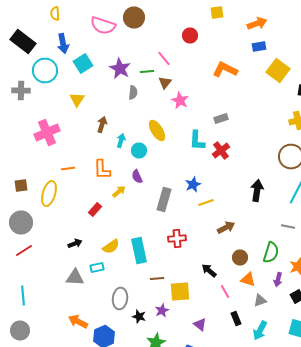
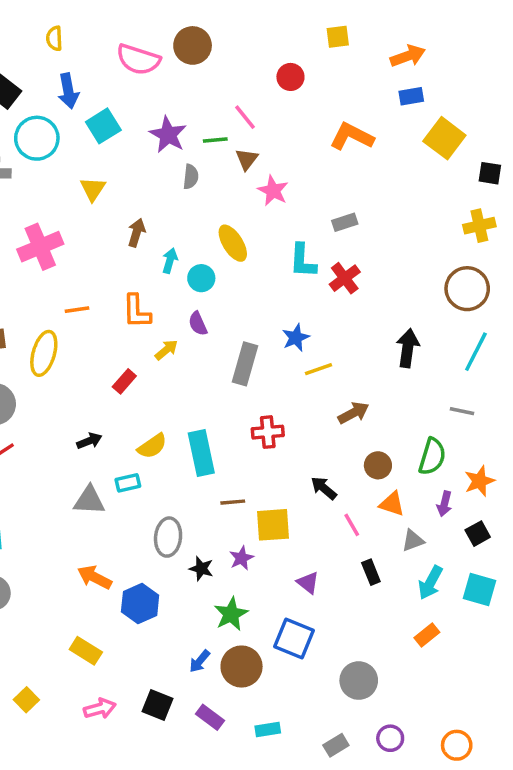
cyan arrow: (260, 330) -> (430, 583), moved

